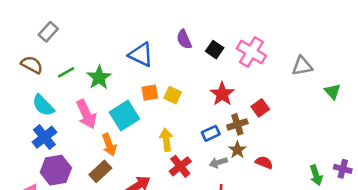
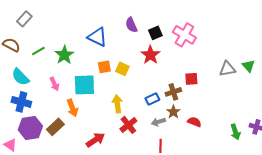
black square: (215, 50) -> (155, 33), turned 32
gray triangle: (302, 66) -> (227, 69), moved
red star: (222, 94) -> (150, 55), moved
red square: (260, 108) -> (191, 79), turned 32
pink arrow: (86, 114) -> (54, 84), size x0.6
cyan square: (124, 116) -> (84, 85), turned 30
blue cross: (44, 137) -> (21, 102), turned -36
brown rectangle: (100, 171) -> (55, 127), moved

